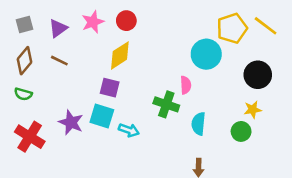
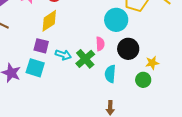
black circle: (258, 75) -> (128, 49), moved
green cross: (166, 104) -> (85, 59), turned 30
cyan arrow: (129, 130) -> (63, 55), moved

